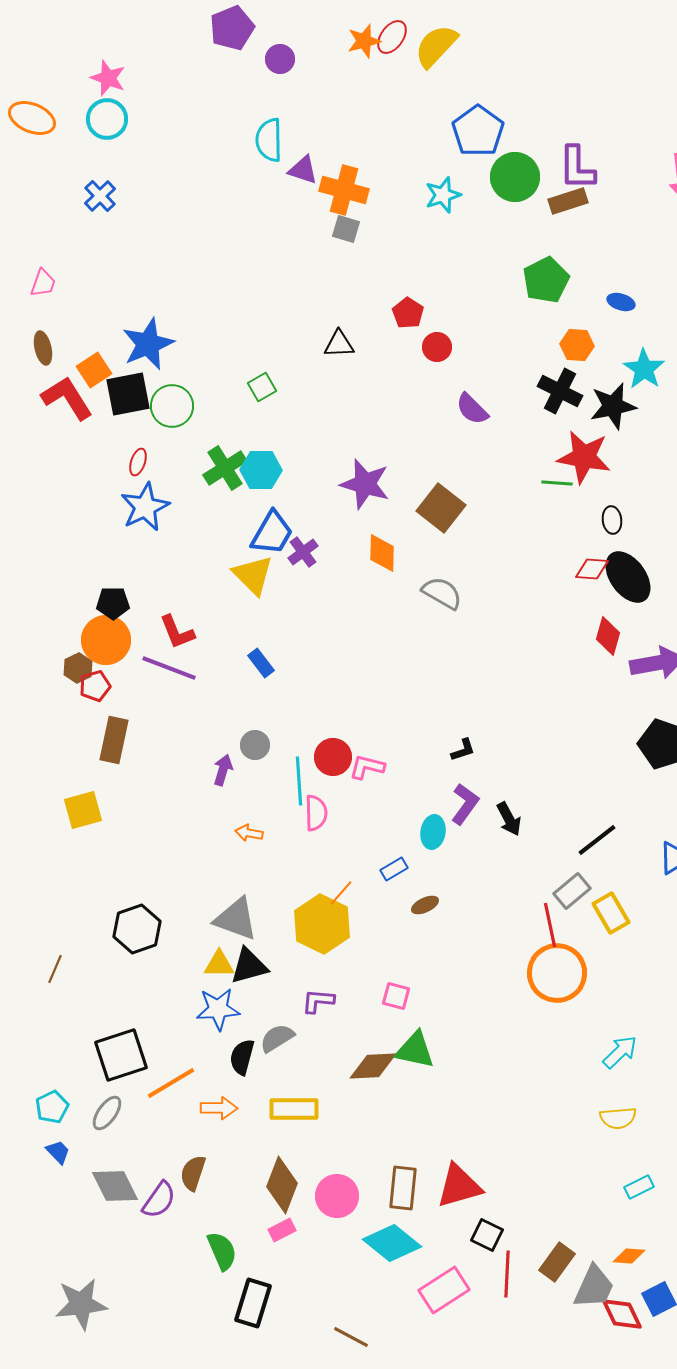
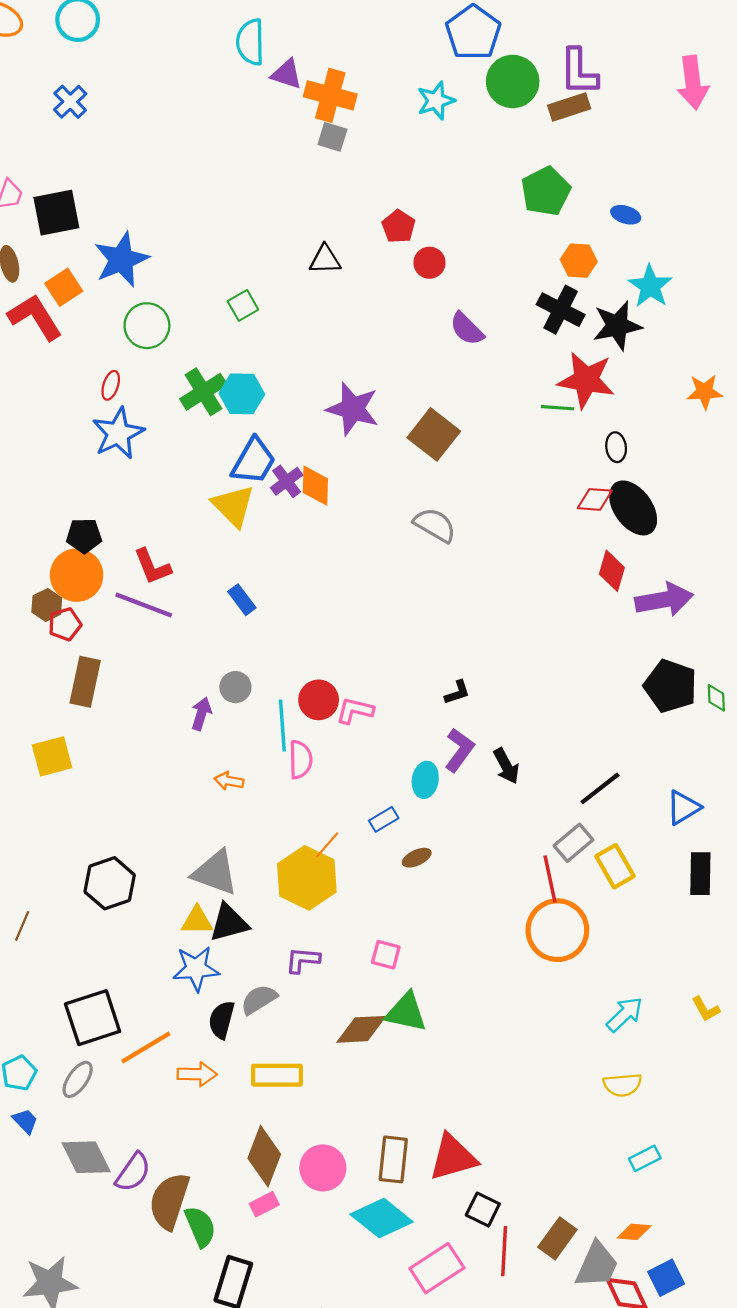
black square: (128, 394) -> (56, 213), moved
orange diamond: (382, 553) -> (315, 486), moved
brown semicircle: (193, 1173) -> (169, 1201), moved, size x1.5

